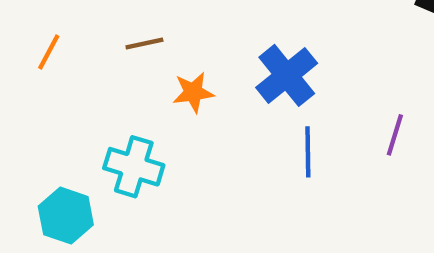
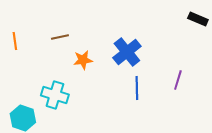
orange line: (49, 52) -> (15, 41), turned -36

